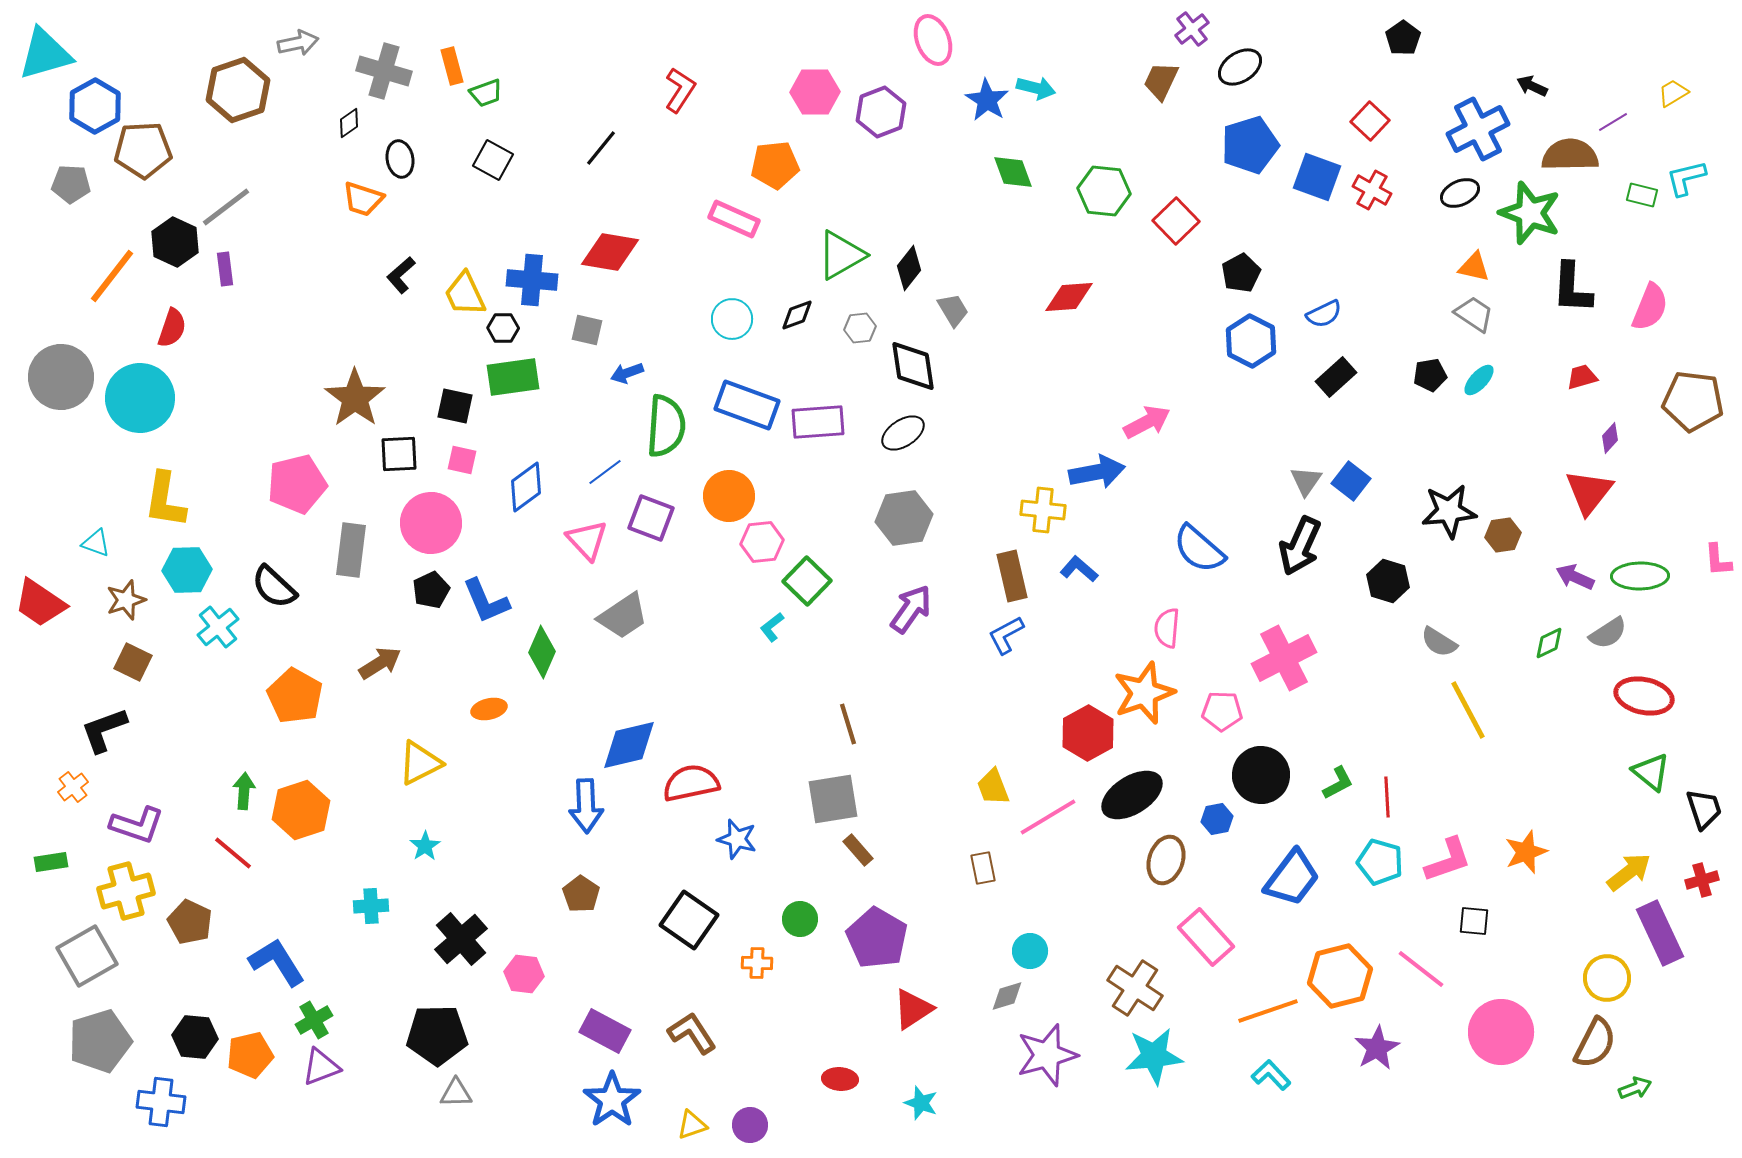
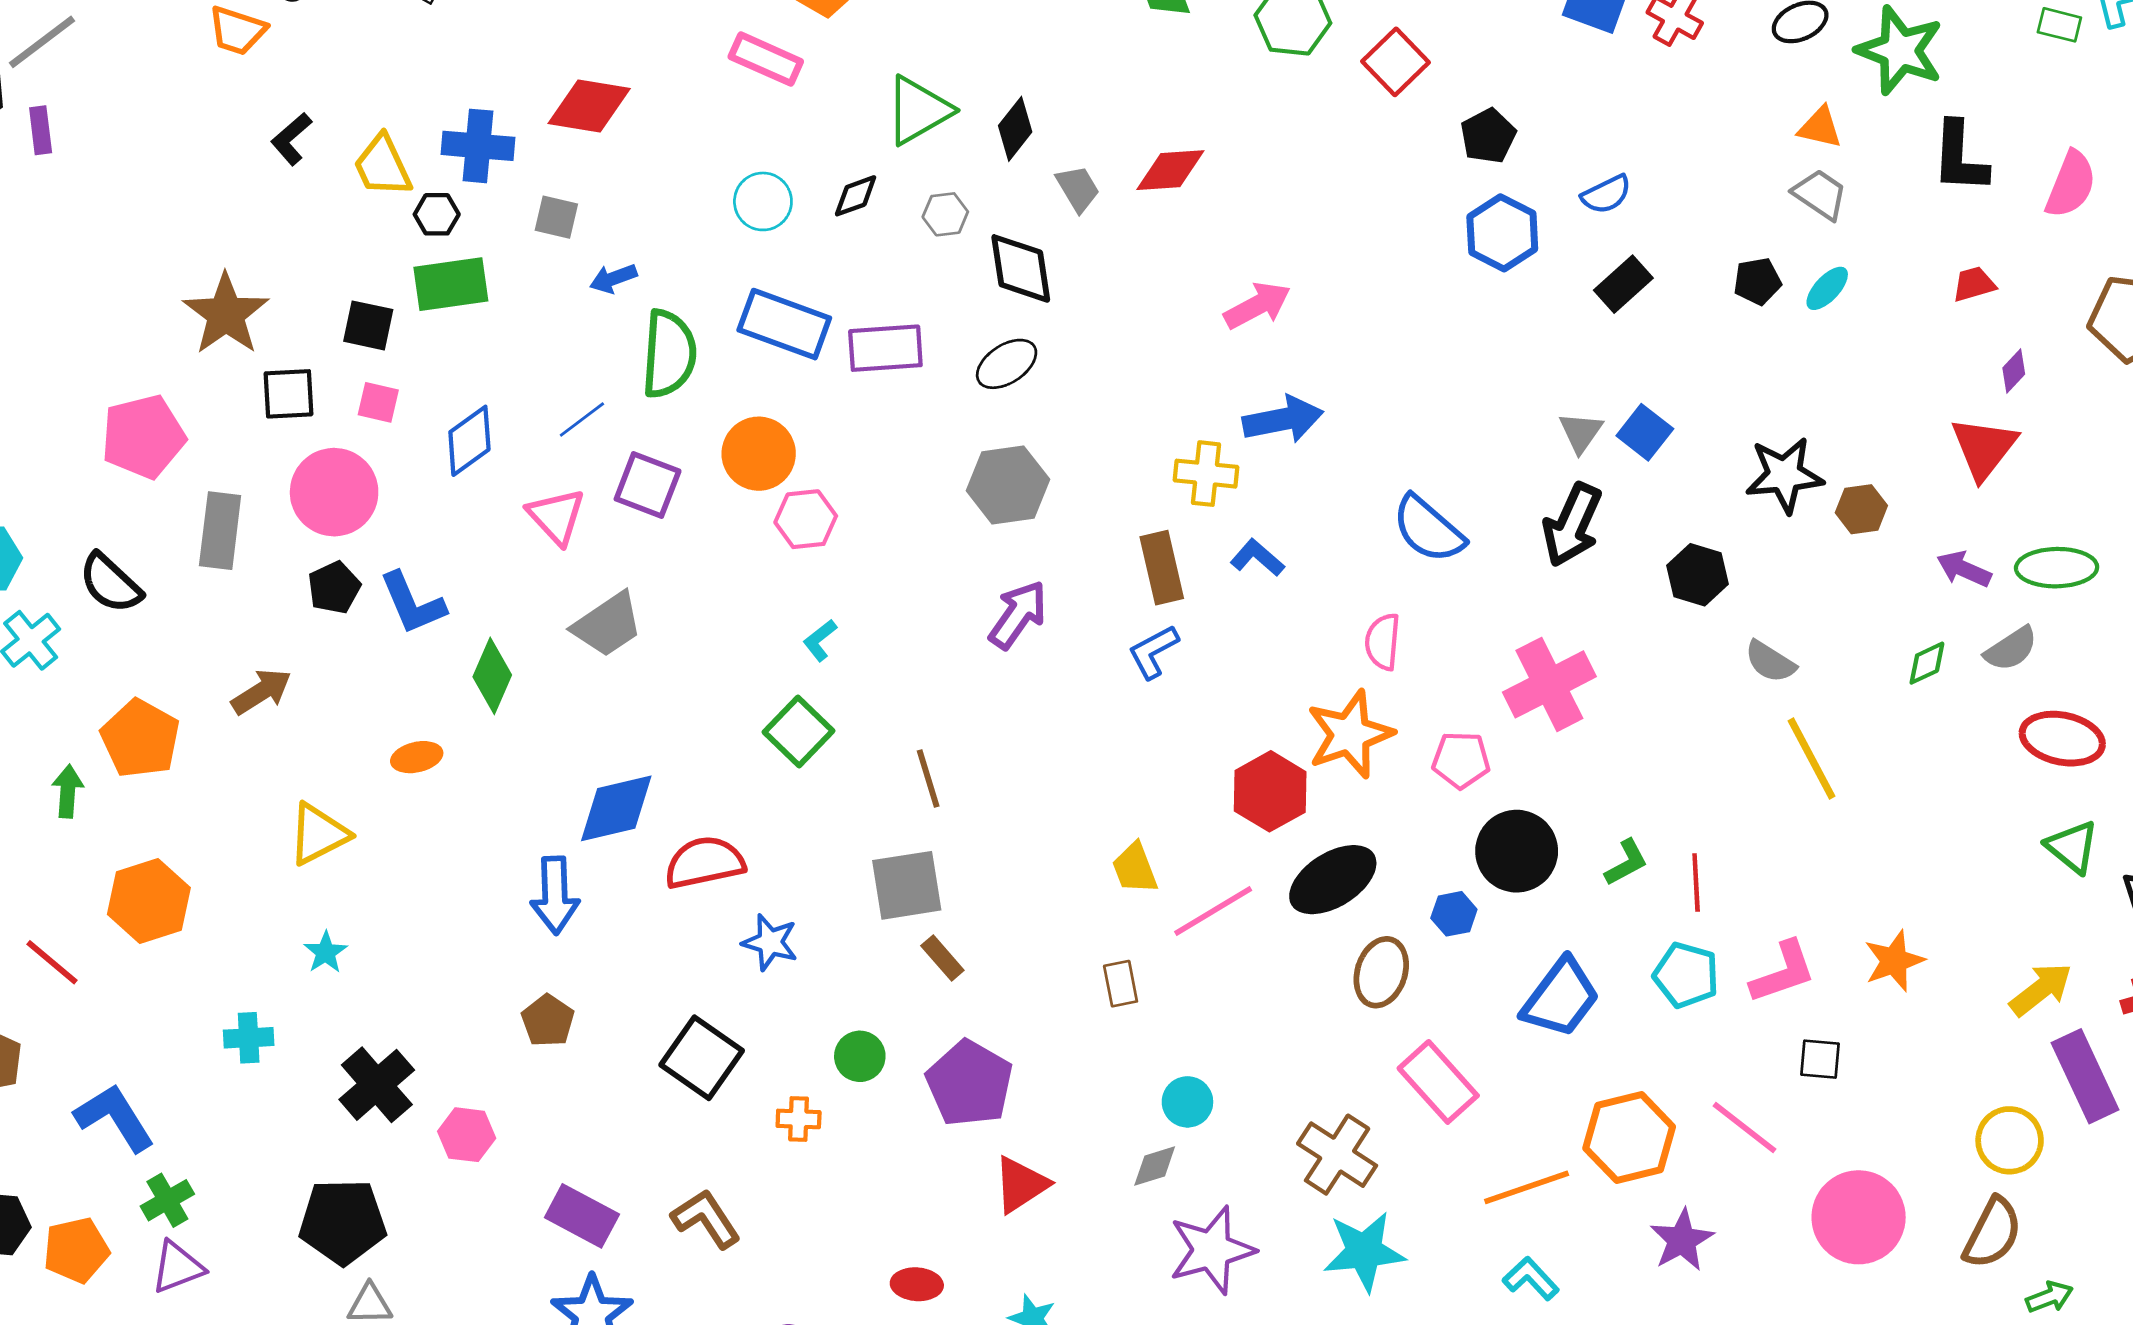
red diamond: (1069, 297) -> (1170, 170), moved
pink arrow: (1147, 422) -> (1257, 305), moved
green square: (807, 581) -> (799, 731), moved
green arrow: (244, 791) -> (68, 791), moved

